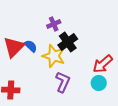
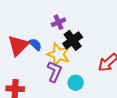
purple L-shape: (63, 82) -> (54, 72), moved
cyan circle: (99, 83) -> (76, 83), moved

